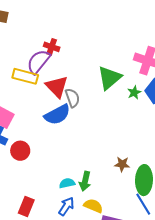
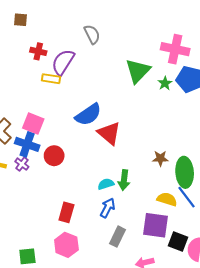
red cross: (52, 47) -> (38, 51), moved
yellow rectangle: (25, 76) -> (51, 79), size x0.7
red triangle: (57, 87) -> (109, 133), moved
gray semicircle: (72, 98) -> (92, 34), moved
yellow semicircle: (93, 206) -> (167, 199), moved

